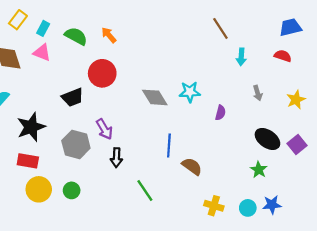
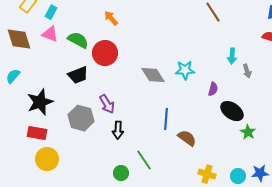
green semicircle: (76, 36) -> (78, 40), moved
cyan arrow: (241, 57) -> (232, 56), moved
black ellipse: (267, 139) -> (232, 111), moved
green star: (259, 170) -> (248, 132), moved
green circle: (72, 190) -> (121, 173), moved

